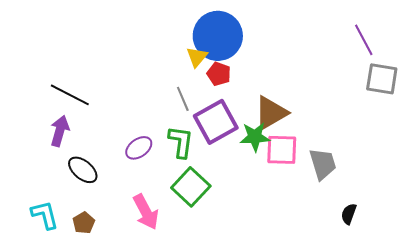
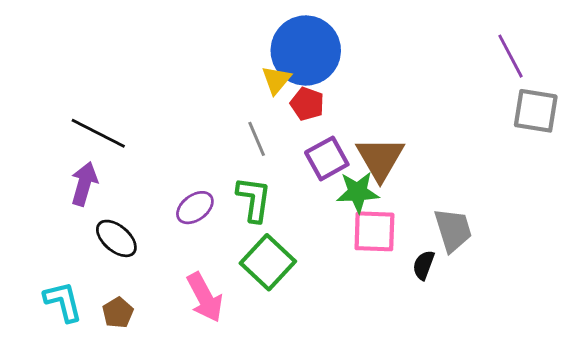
brown triangle: (271, 113) -> (380, 158), turned -30
purple square: (216, 122) -> (327, 158), moved, size x0.7
pink square: (282, 150) -> (374, 231), moved
black semicircle: (349, 214) -> (424, 265), moved

